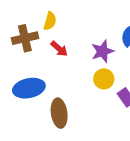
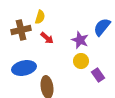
purple star: (102, 51) -> (80, 40), turned -30

